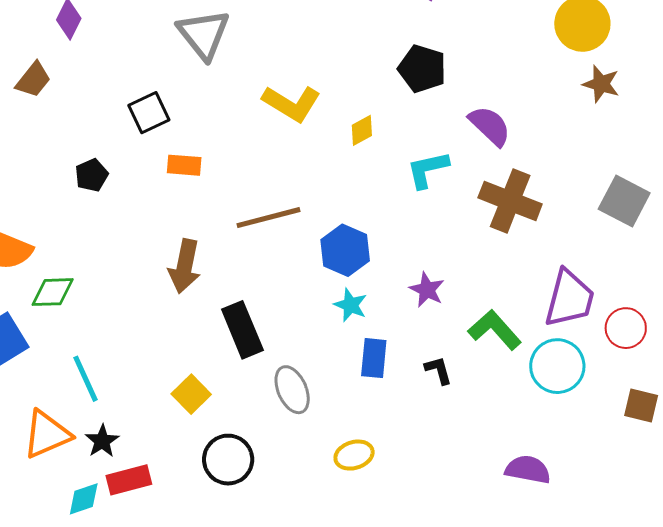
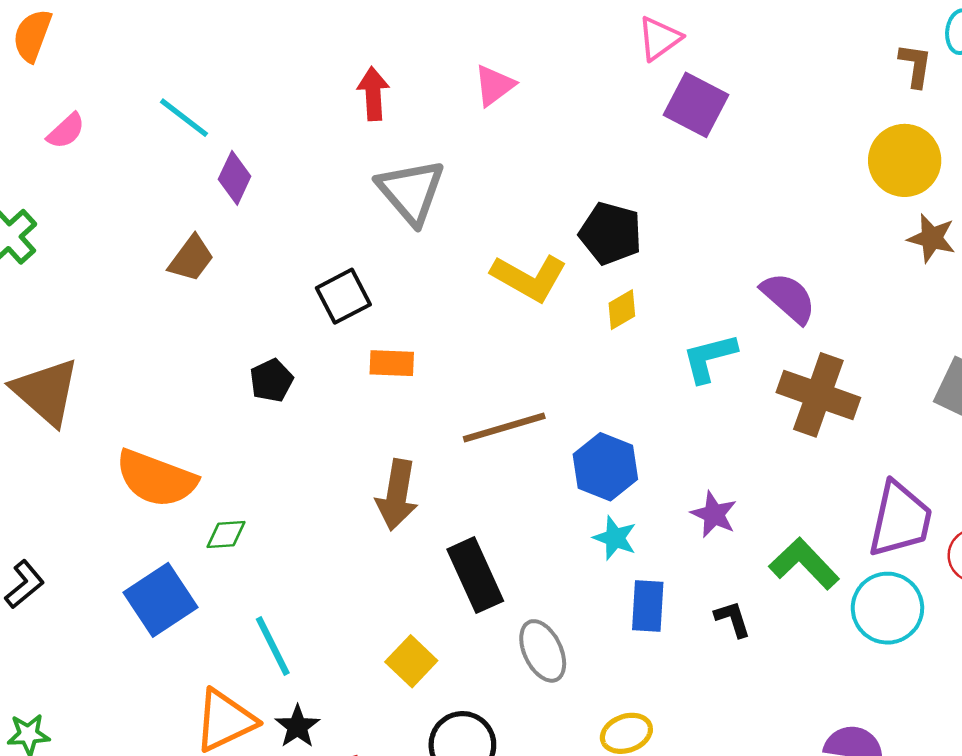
black pentagon: (422, 69) -> (611, 233), moved
green diamond: (53, 292) -> (226, 535), size x0.7

